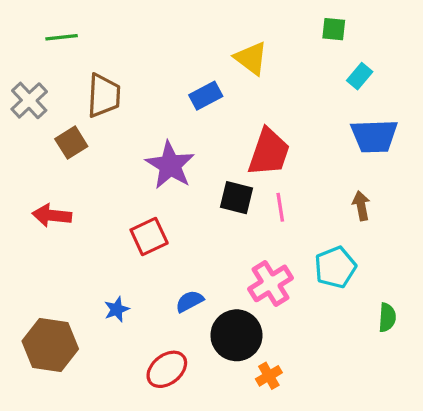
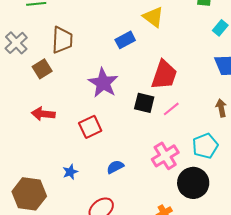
pink line: (280, 207) -> (171, 109), turned 60
red arrow: (52, 215) -> (43, 114), moved
black circle: (236, 335) -> (193, 183), moved

